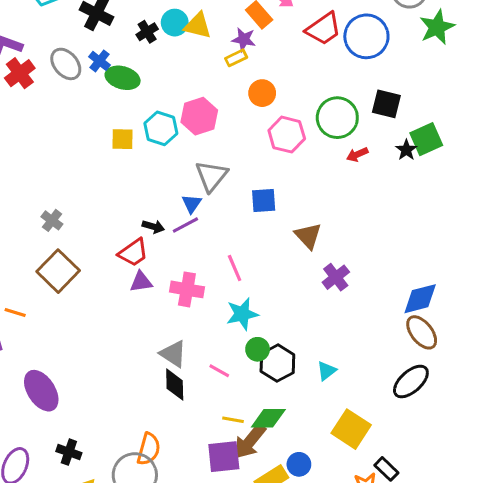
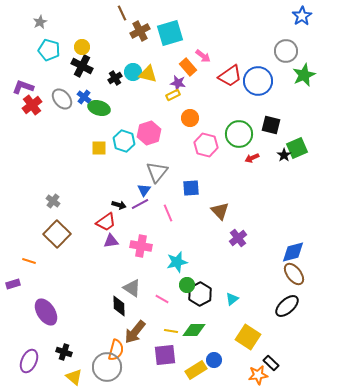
pink line: (235, 268) -> (168, 213), moved
black diamond: (175, 385) -> (119, 306), moved
brown arrow: (250, 441) -> (135, 332), moved

